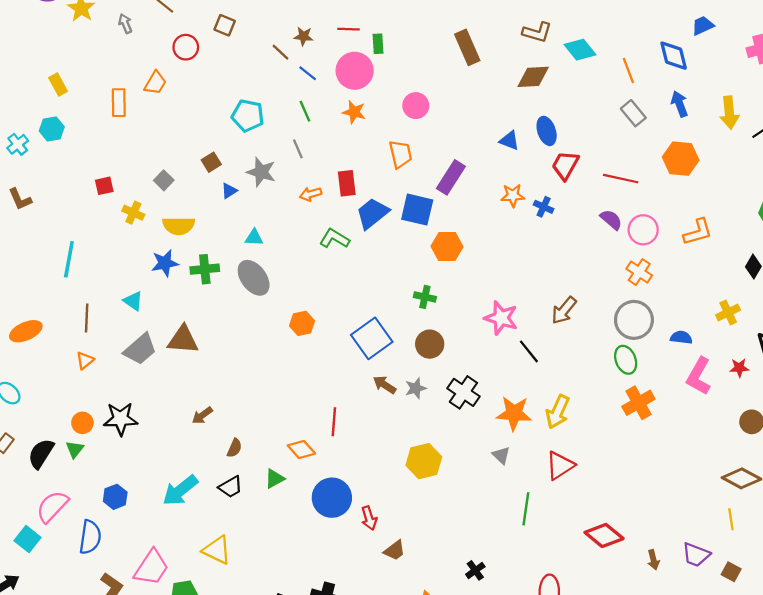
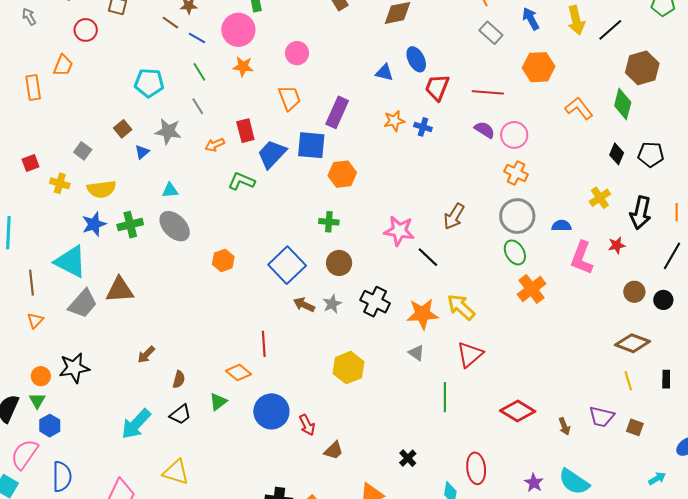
orange L-shape: (698, 232) -> (579, 108), moved, turned -104
cyan triangle: (133, 301) -> (71, 262), size x1.8
yellow arrow: (558, 412) -> (461, 307), turned 116
blue hexagon: (115, 497) -> (50, 426), moved

